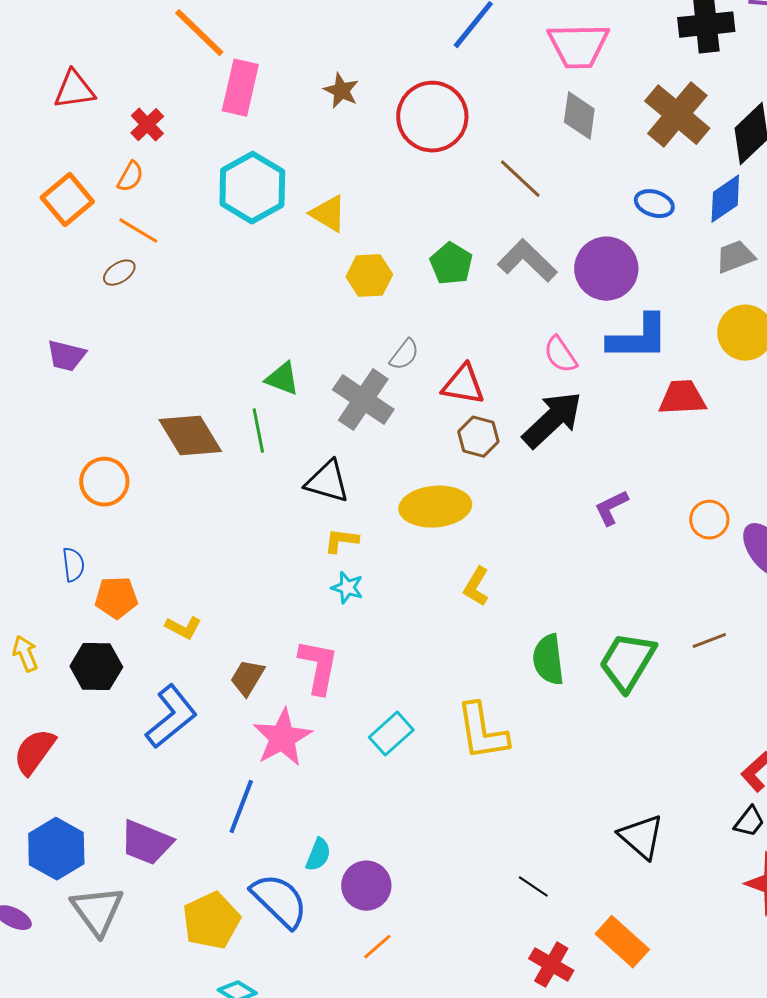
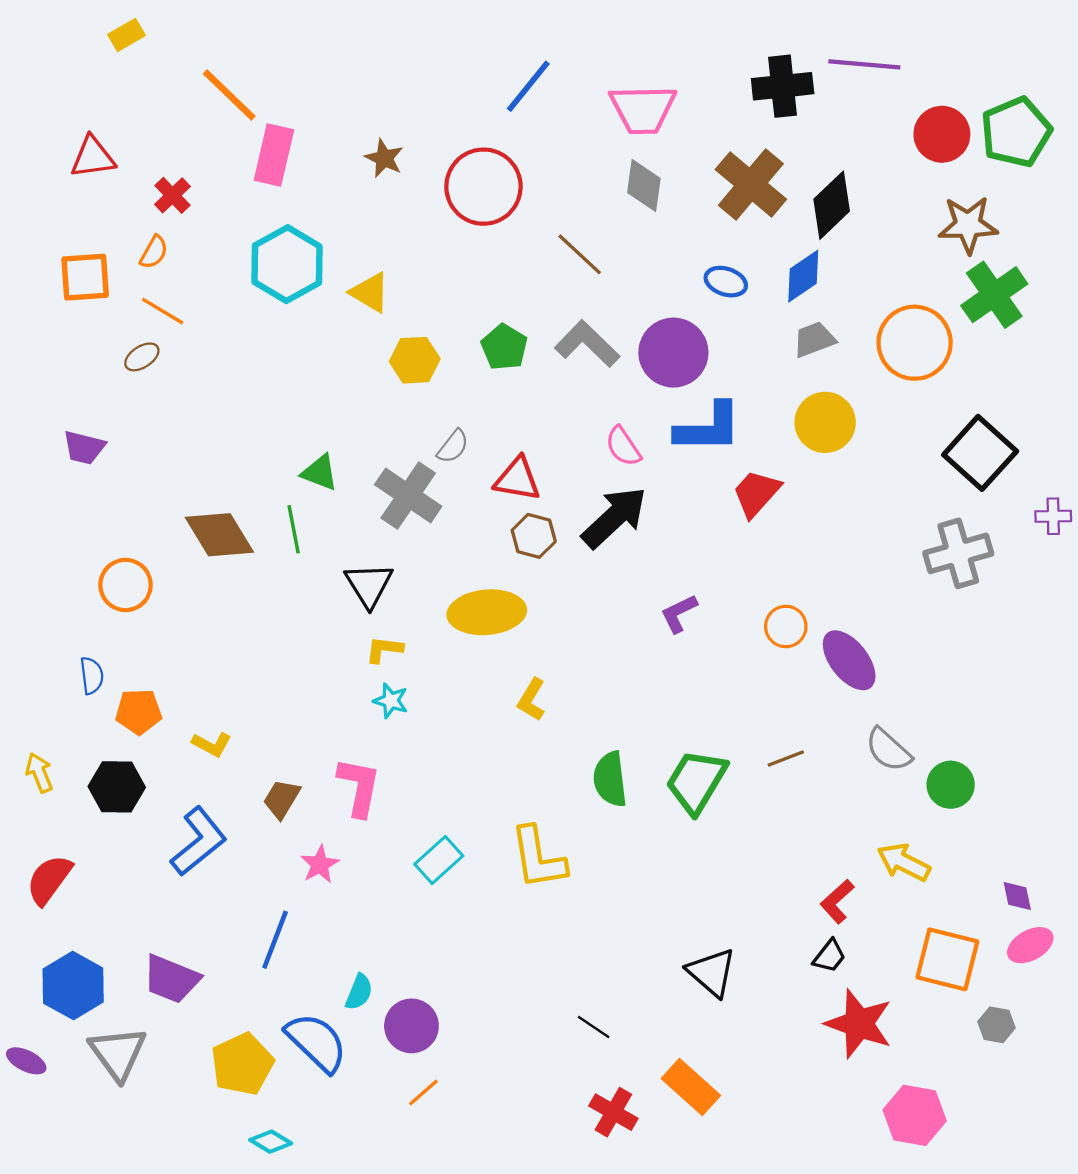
orange square: (67, 200) -> (85, 277), turned 36
red trapezoid: (682, 398) -> (756, 493), turned -45
black triangle: (327, 482) -> (369, 585), turned 42
pink star: (282, 738) -> (320, 864), size x0.6

